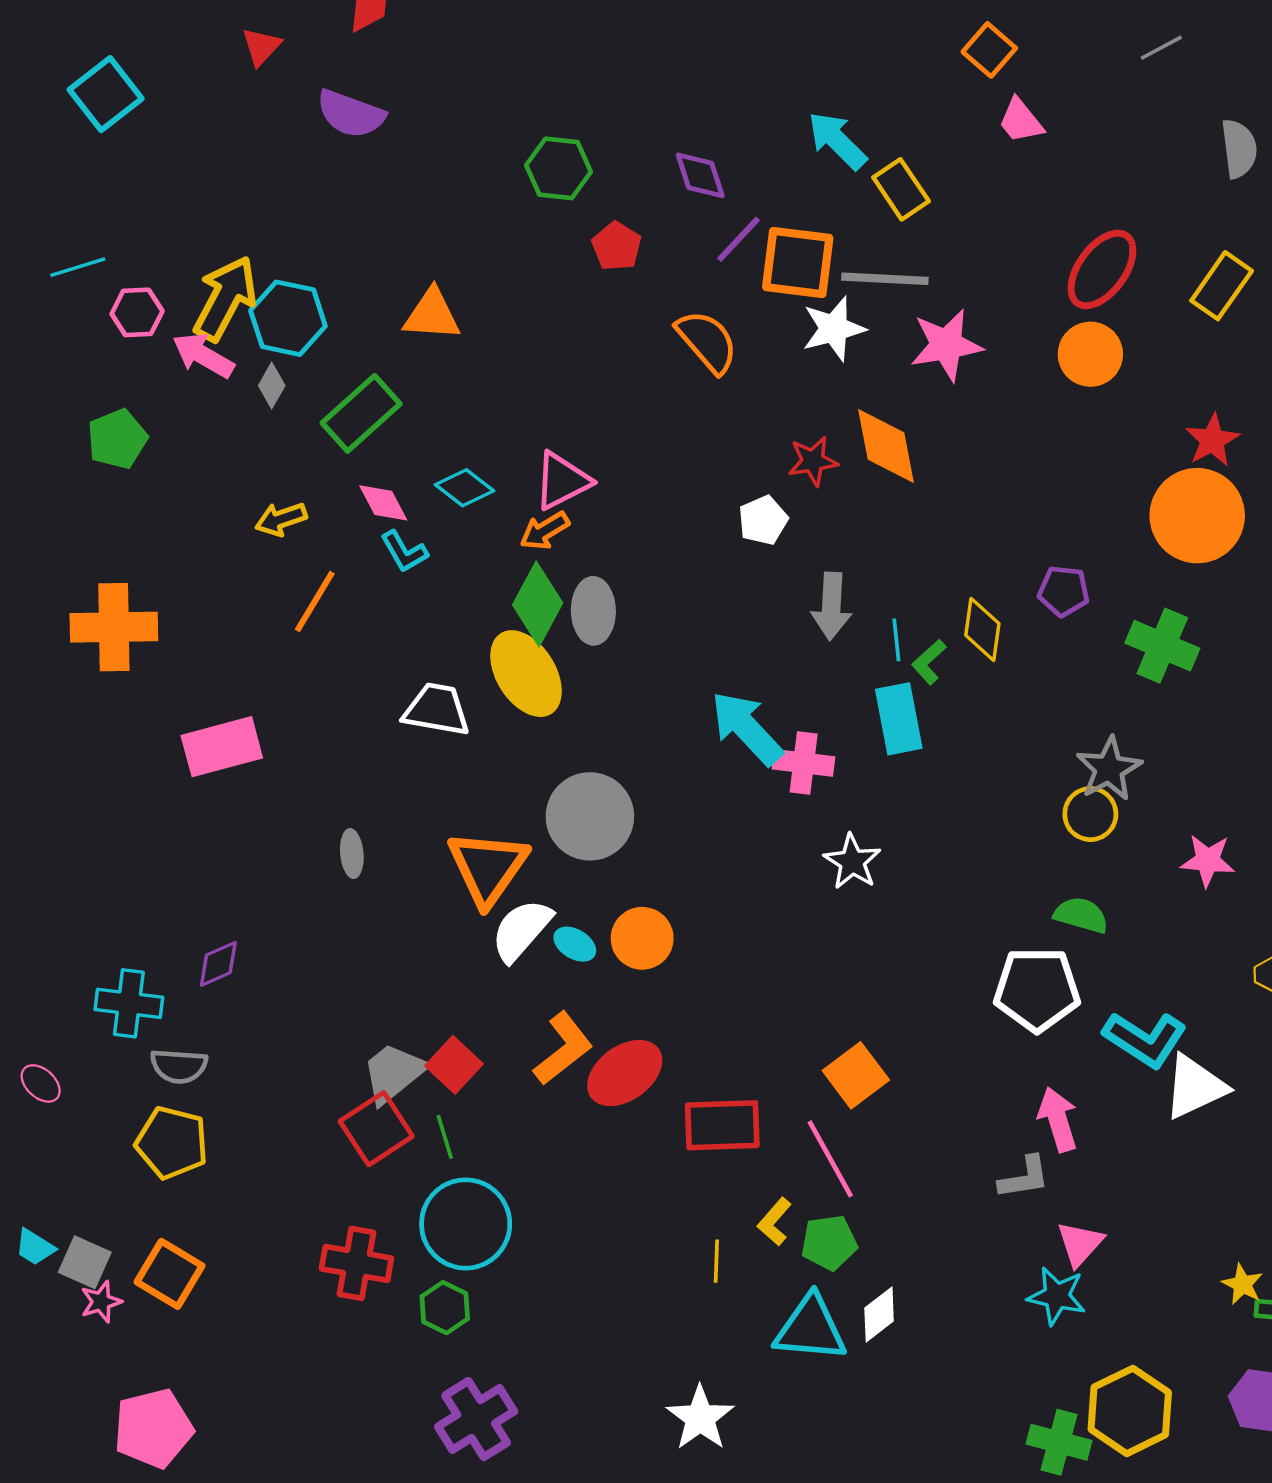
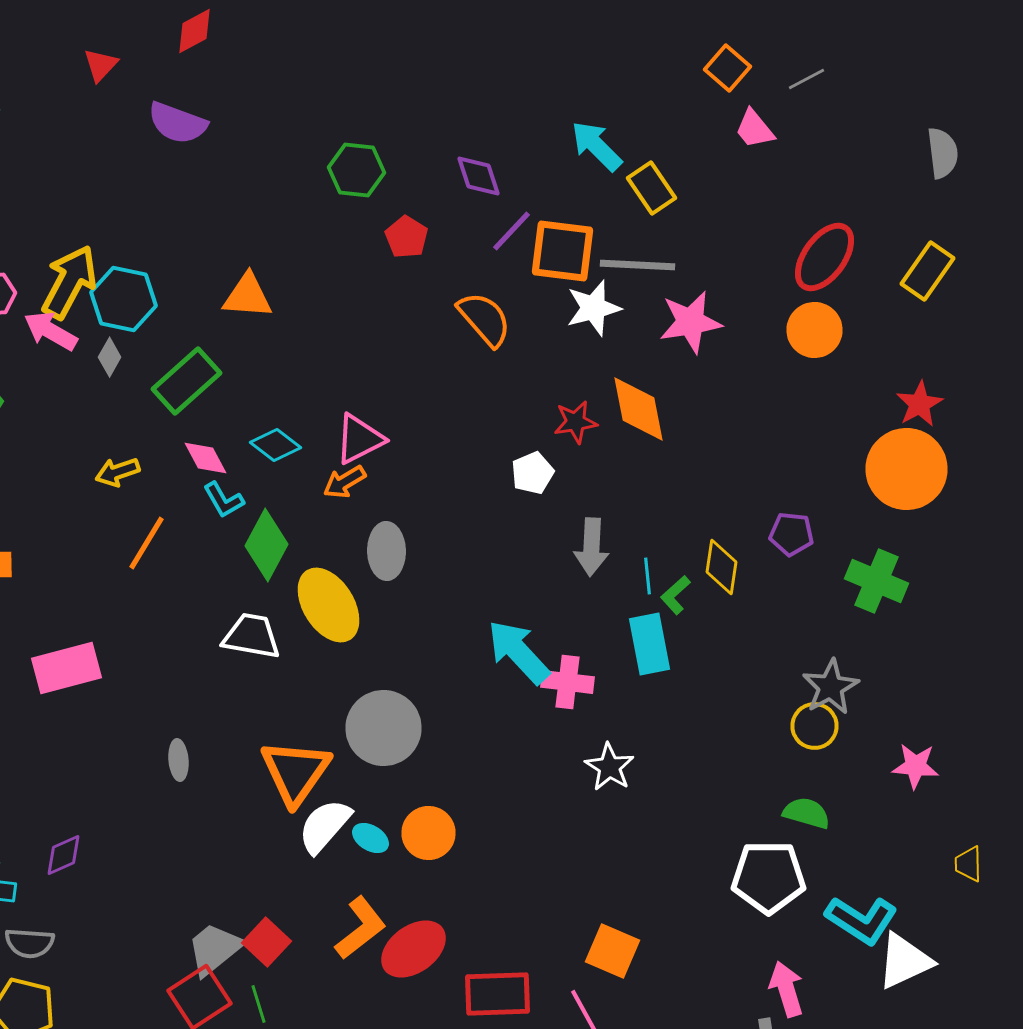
gray line: (1161, 48) -> (806, 79), moved
green diamond: (538, 604) -> (266, 545), moved
orange square: (856, 1075) -> (612, 951), turned -30

